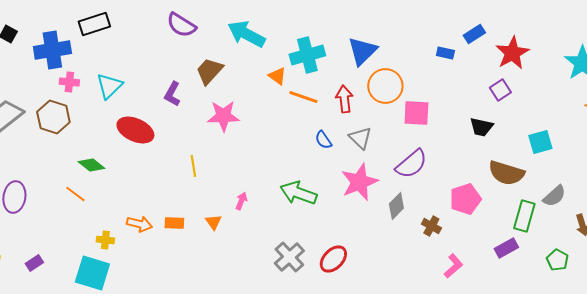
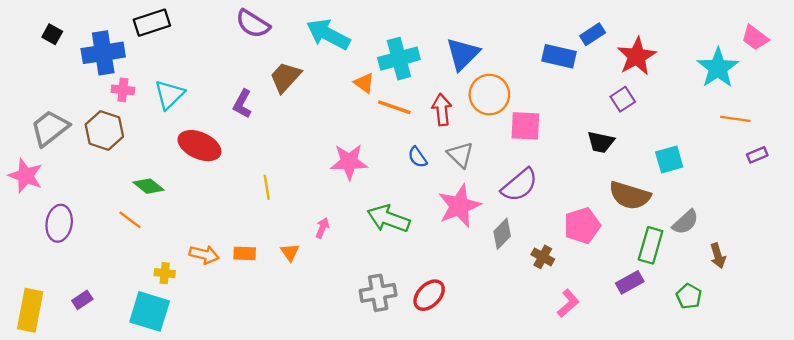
blue rectangle: (445, 53) -> (559, 56), size x1.6
pink star: (223, 116) -> (349, 162), moved
gray cross: (289, 257) -> (378, 293), turned 32

